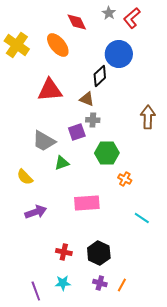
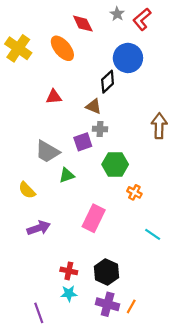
red triangle: (50, 90) -> (54, 97), size x0.6
pink rectangle: (87, 203) -> (94, 218), turned -60
cyan star: (63, 283) -> (69, 294), moved
purple cross: (100, 283) -> (108, 304), size x1.5

